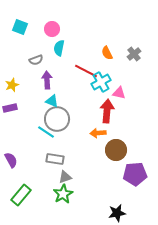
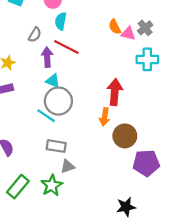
gray semicircle: (36, 60) -> (35, 35), turned -40
red line: (86, 71) -> (66, 47), moved
cyan cross: (101, 82) -> (147, 59), moved, turned 30
pink triangle: (119, 93) -> (128, 33), moved
orange arrow: (98, 133) -> (105, 117), turned -77
green star: (63, 194) -> (52, 185), moved

